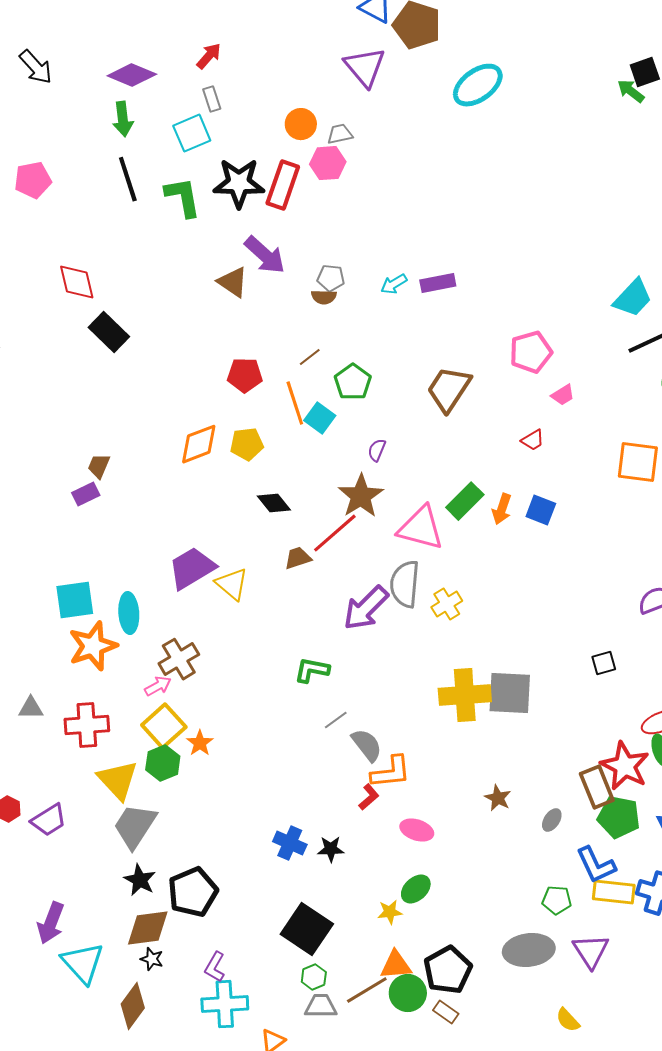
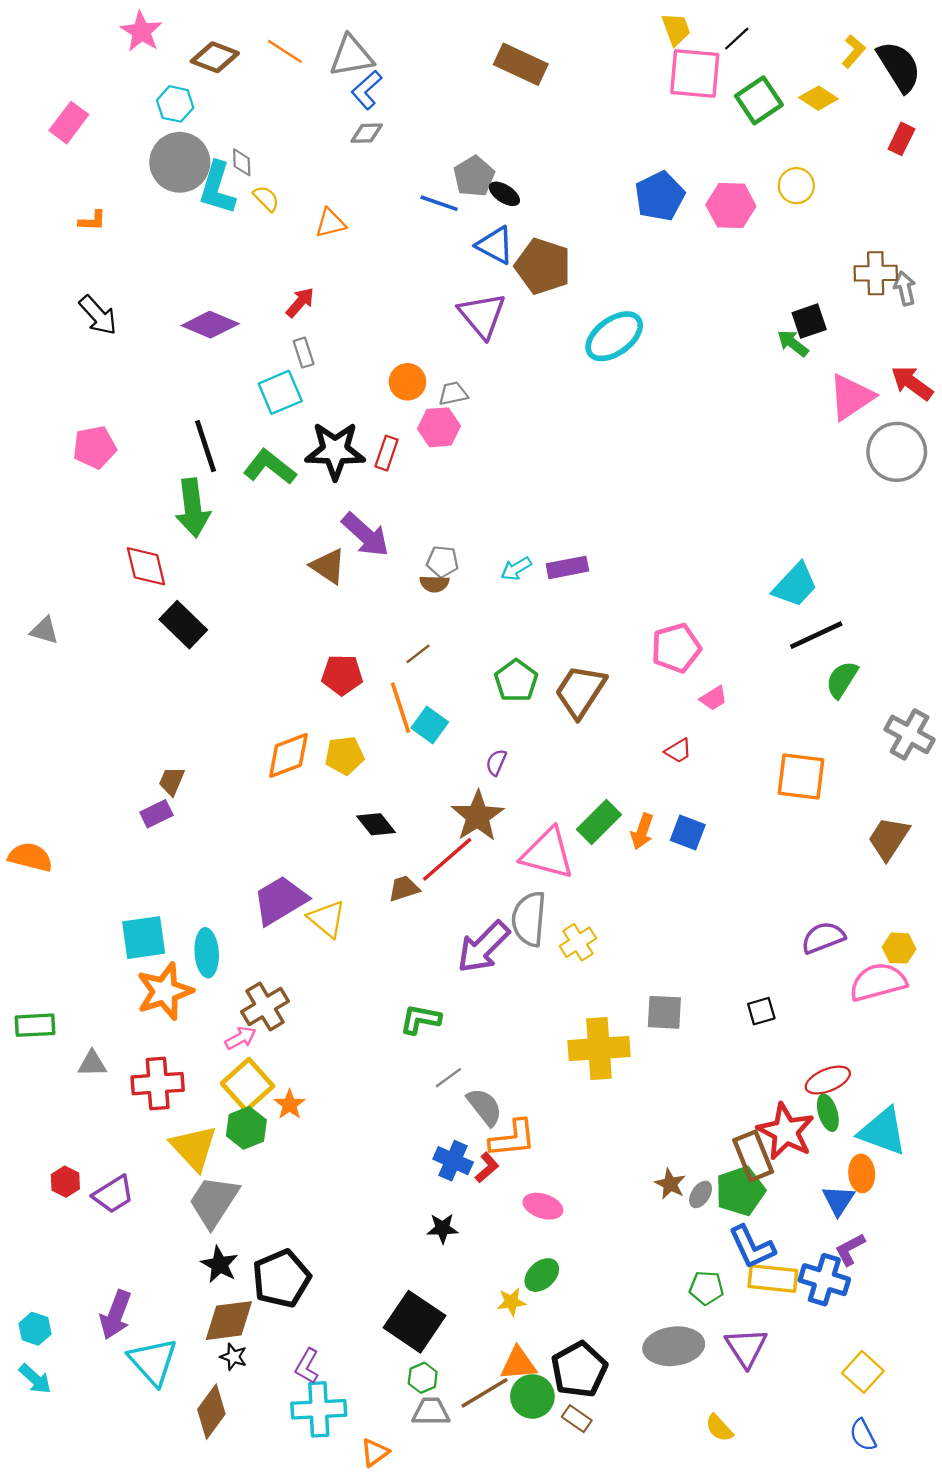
green arrow: (123, 119) -> (193, 508), moved, size x1.4
red rectangle: (283, 185) -> (386, 453), size x0.6
green L-shape: (183, 197) -> (270, 467), turned -42
green pentagon: (353, 382) -> (516, 681), moved
gray square: (510, 693) -> (664, 1012), moved, size x0.7
brown star: (498, 798) -> (670, 1184), moved
green pentagon: (619, 817) -> (740, 1191), moved, turned -30
blue cross: (290, 843) -> (453, 1161), moved

